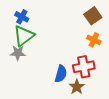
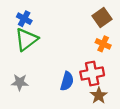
gray star: (18, 53) -> (20, 82), moved
brown star: (77, 87) -> (99, 95), moved

